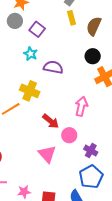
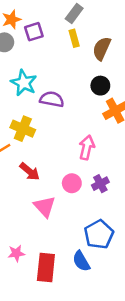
purple square: (37, 29) -> (34, 32), moved, turned 35
cyan star: (31, 54) -> (24, 83), size x1.5
red arrow: (51, 121) -> (30, 171), moved
purple cross: (91, 151) -> (100, 184), moved, turned 32

